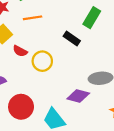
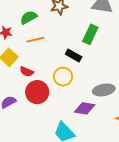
yellow circle: (42, 61) -> (63, 77), moved
red circle: (21, 107) -> (37, 92), moved

